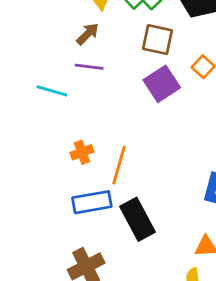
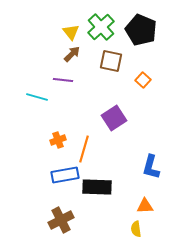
brown arrow: (88, 34) -> (72, 54), moved
purple square: (162, 84) -> (114, 118), moved
black rectangle: (138, 219) -> (97, 187), turned -60

